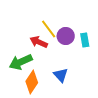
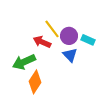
cyan rectangle: (85, 40) -> (88, 40), turned -56
blue triangle: (61, 75) -> (70, 55), moved

